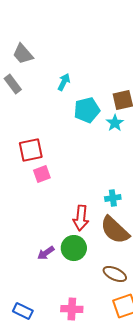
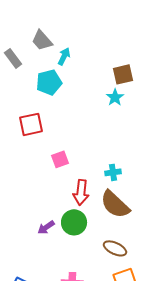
gray trapezoid: (23, 54) -> (42, 40), moved
cyan pentagon: (87, 110) -> (49, 82), moved
pink square: (42, 174) -> (60, 159), moved

